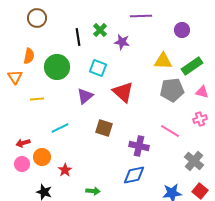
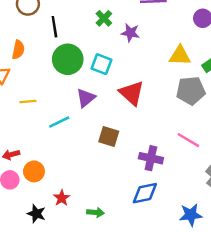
black line: (78, 37) -> (54, 27), moved
green circle: (57, 67) -> (68, 59), moved
cyan line: (60, 128) -> (59, 122), moved
red star: (65, 170) -> (62, 198), moved

